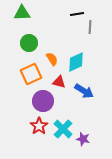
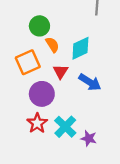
green circle: (29, 43) -> (39, 26), moved
red triangle: (59, 82) -> (61, 72), turned 48

